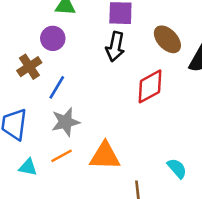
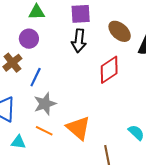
orange line: (62, 156) -> (44, 131), turned 60
orange triangle: (105, 156) -> (78, 128), turned 44

